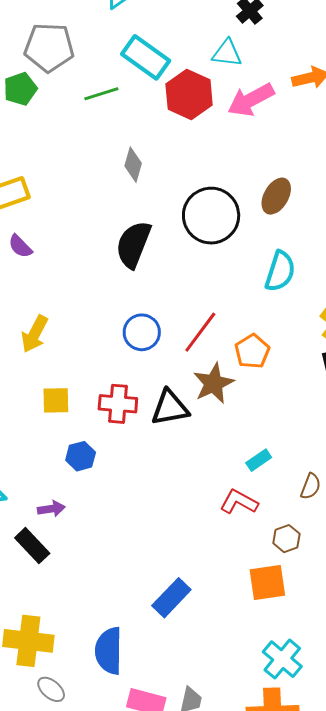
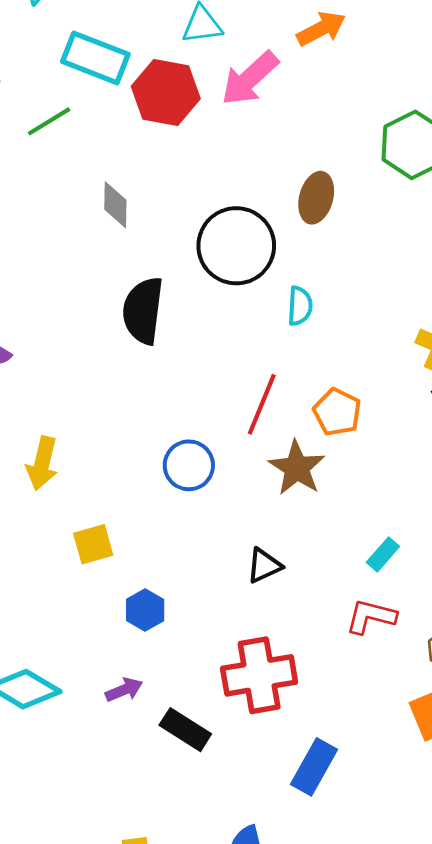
cyan semicircle: (280, 271) -> (300, 306), moved, size x0.7
blue circle: (142, 332) -> (189, 465), moved
red cross: (118, 404) -> (259, 675), moved, size x1.4
black triangle: (170, 408) -> (264, 566), moved, size x0.7
black rectangle: (32, 546) -> (185, 730), moved

